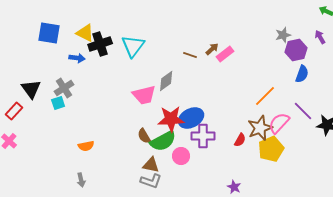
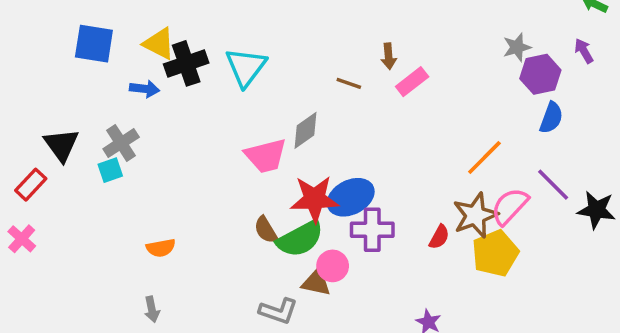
brown arrow: (212, 49) -> (389, 56), moved, turned 128
brown triangle: (151, 165) -> (316, 282), moved

